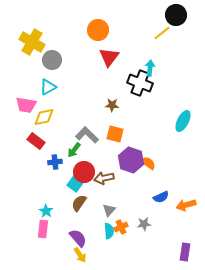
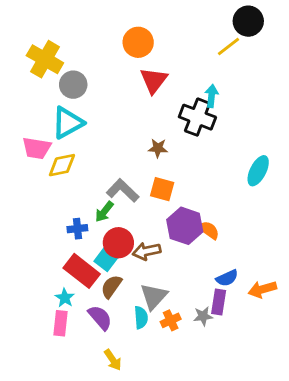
cyan triangle: (48, 87) -> (68, 123), size x1.4
red rectangle: (36, 141) -> (82, 271), moved, size x1.4
gray triangle: (109, 210) -> (154, 296), size x1.5
cyan semicircle: (109, 231) -> (141, 318), moved
purple semicircle: (78, 238) -> (100, 318), moved
purple rectangle: (185, 252) -> (219, 302), moved

